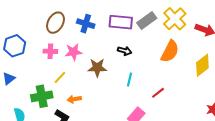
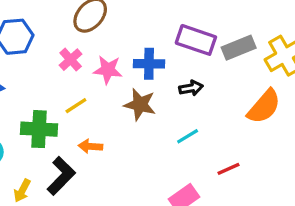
blue cross: (86, 24) -> (149, 64), moved, turned -30
pink cross: (50, 51) -> (71, 60), turned 32
black arrow: (125, 51) -> (191, 88), turned -40
cyan line: (130, 80) -> (188, 136), turned 32

